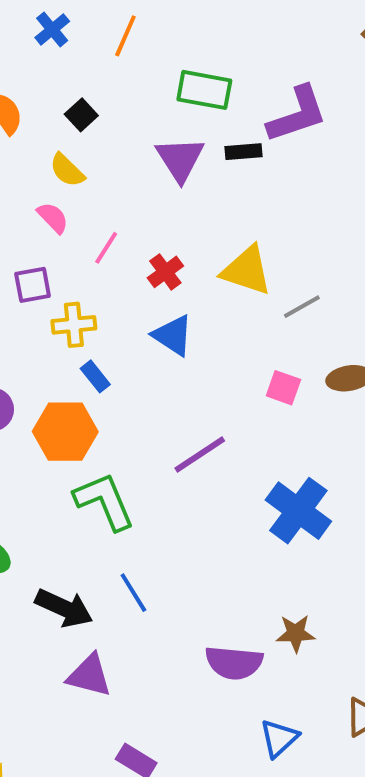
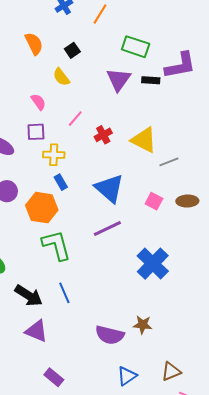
pink semicircle: (53, 218) -> (38, 102), moved
blue triangle: (173, 335) -> (109, 188), moved, size x1.4

